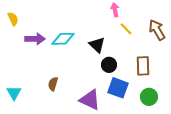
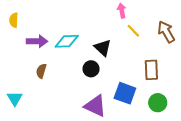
yellow semicircle: (13, 19) -> (14, 20), turned -152
black circle: (109, 65) -> (91, 69), moved
brown semicircle: (53, 84) -> (41, 71), moved

